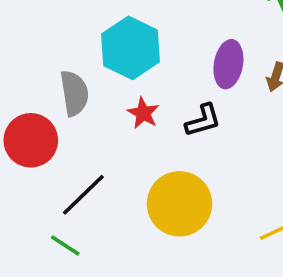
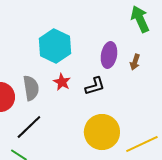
gray semicircle: (74, 93) -> (31, 88), moved
yellow circle: (179, 204) -> (102, 132), moved

